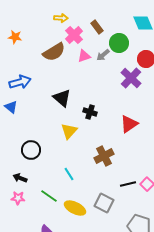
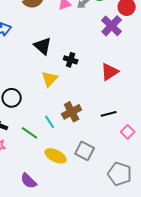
brown cross: (104, 156) -> (72, 112), moved
black line: (128, 184) -> (109, 114), moved
green line: (49, 196) -> (30, 133), moved

